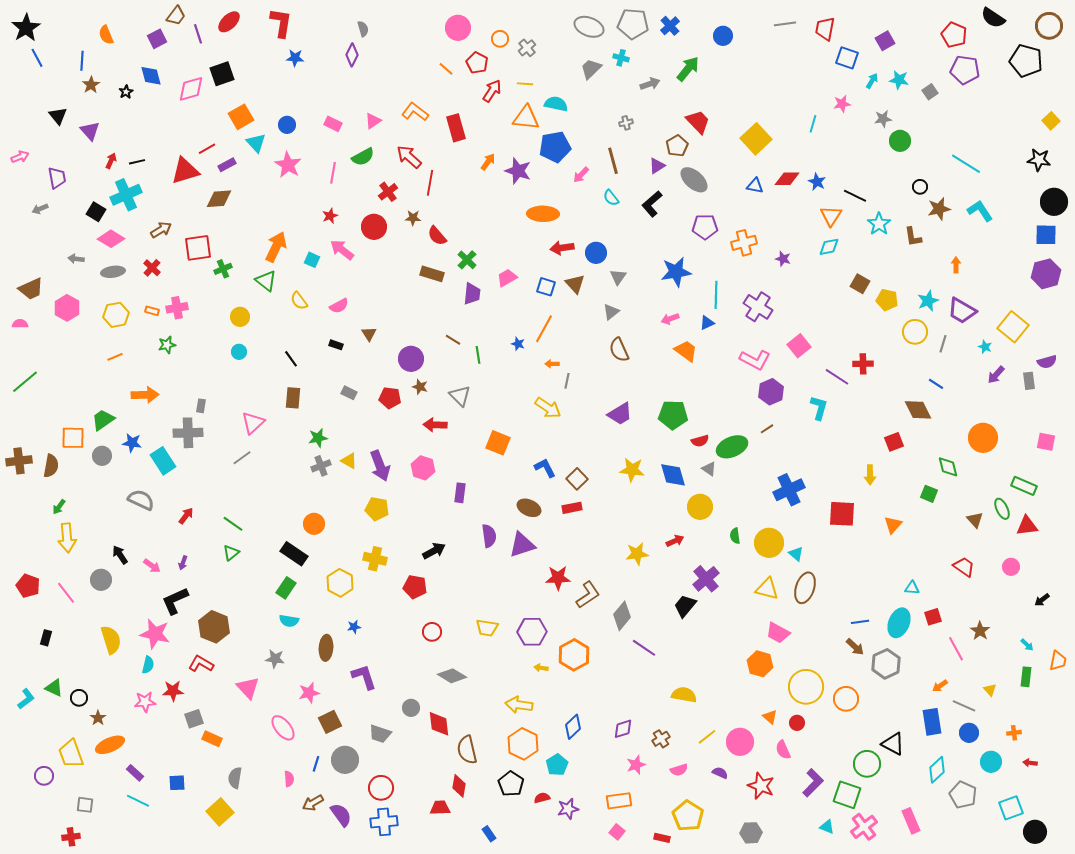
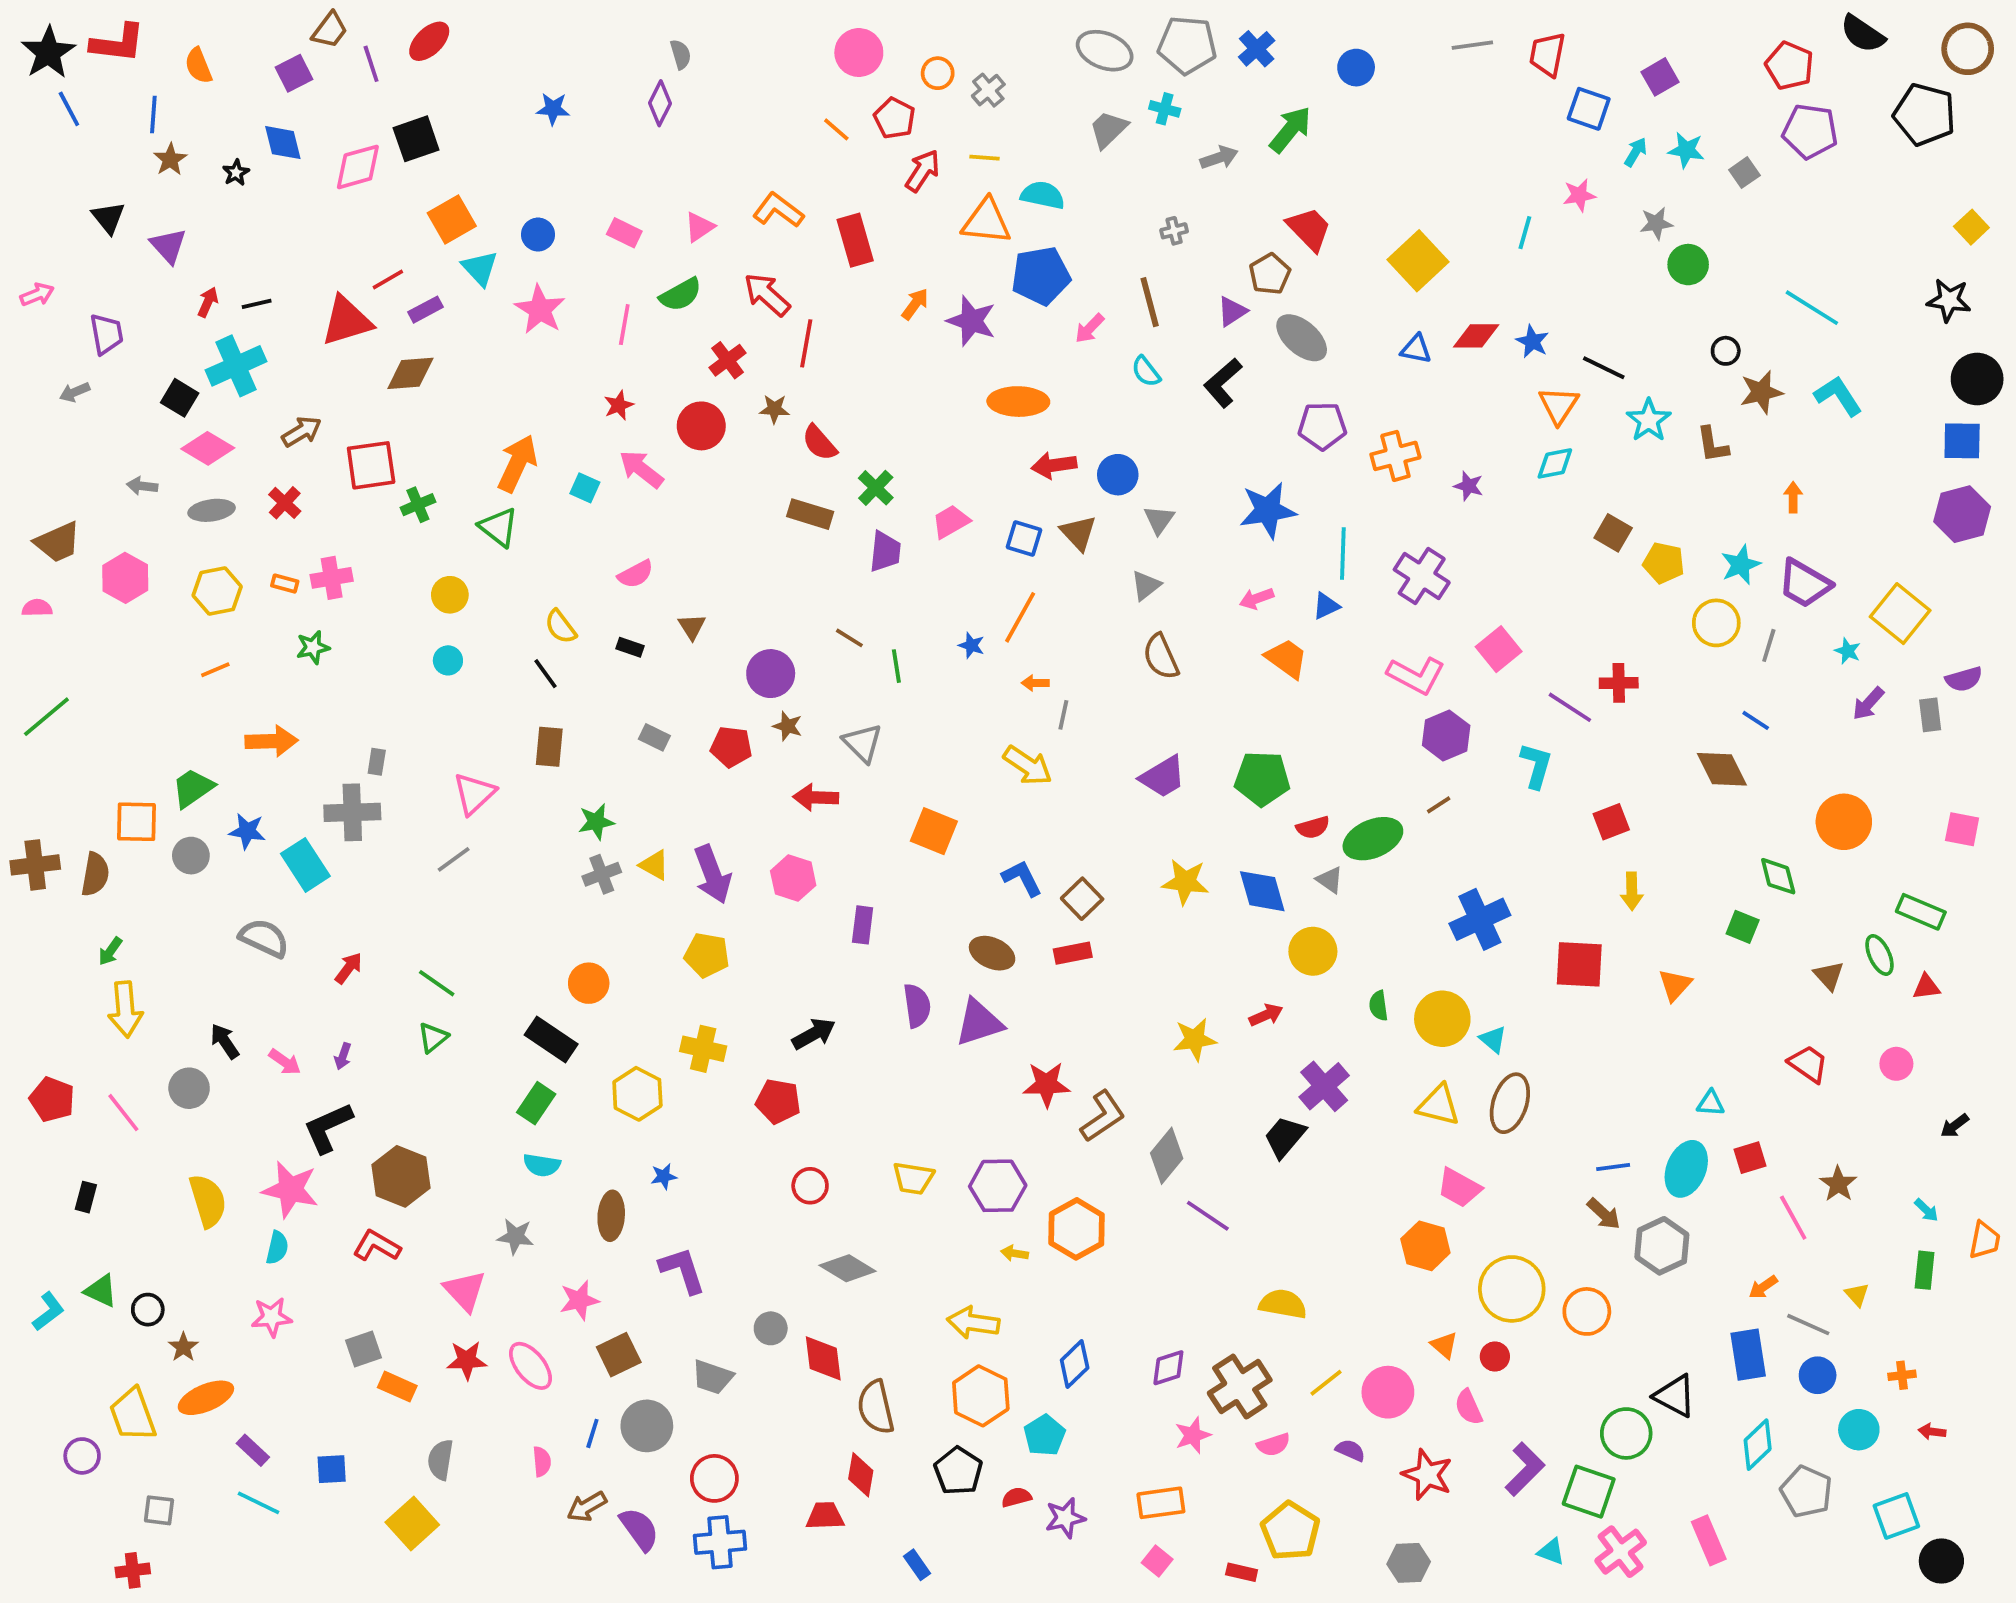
red L-shape: (281, 23) -> (118, 43), moved, turned 88
yellow semicircle: (299, 301) -> (561, 627), moved
red square: (894, 442) -> (1611, 822), moved
red triangle: (1027, 526) -> (1926, 987), size x0.7
red star: (173, 691) -> (467, 1360), moved
brown cross: (661, 739) -> (1240, 1387), size x1.8

